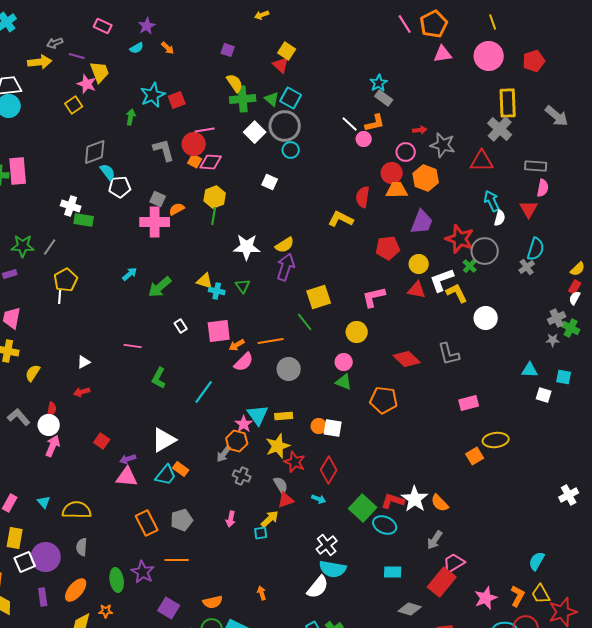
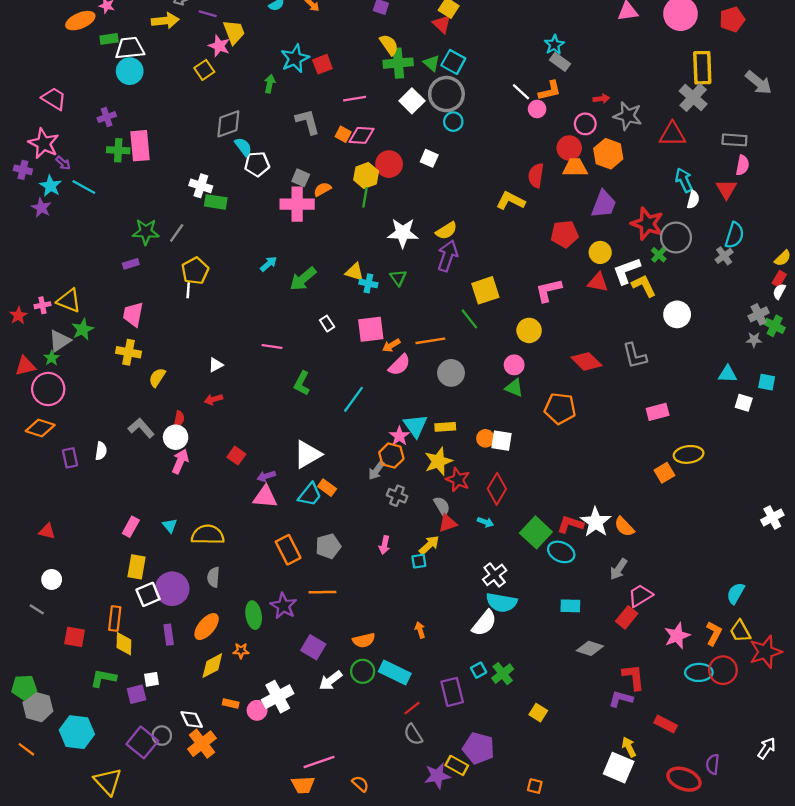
red circle: (194, 144) -> (389, 164), moved
red rectangle: (442, 582) -> (627, 617), size x0.7

